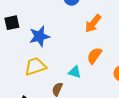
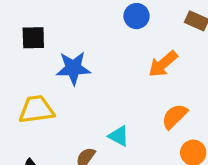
orange semicircle: (94, 56) -> (175, 116), moved
yellow trapezoid: (35, 66) -> (36, 109), moved

